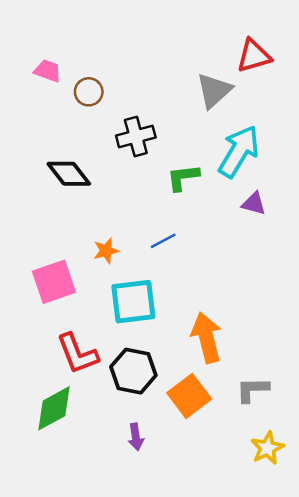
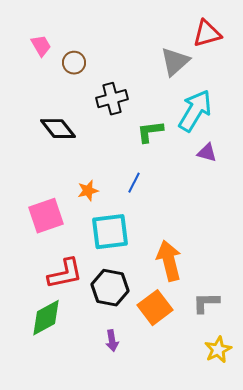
pink trapezoid: (48, 71) -> (41, 46), turned 40
blue line: (163, 241) -> (134, 183), turned -35
red L-shape: (78, 354) -> (65, 274), turned -81

